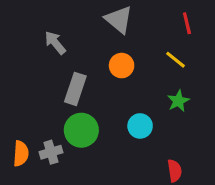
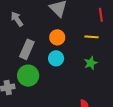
yellow line: (176, 60) -> (91, 37), turned -40
cyan circle: (140, 126) -> (56, 58), moved

